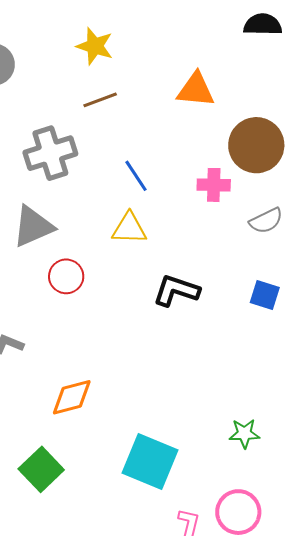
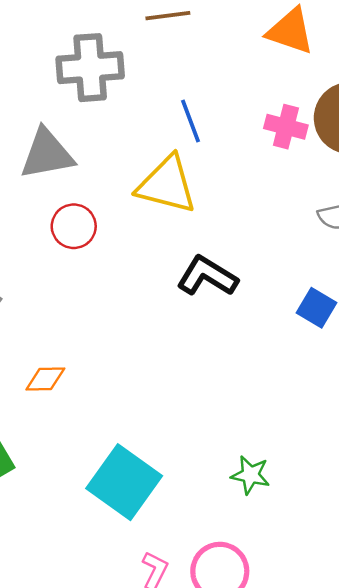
pink cross: (214, 185) -> (286, 127), moved
yellow triangle: (129, 228) -> (167, 185), size x1.4
orange diamond: (72, 397) -> (45, 379), size x0.7

